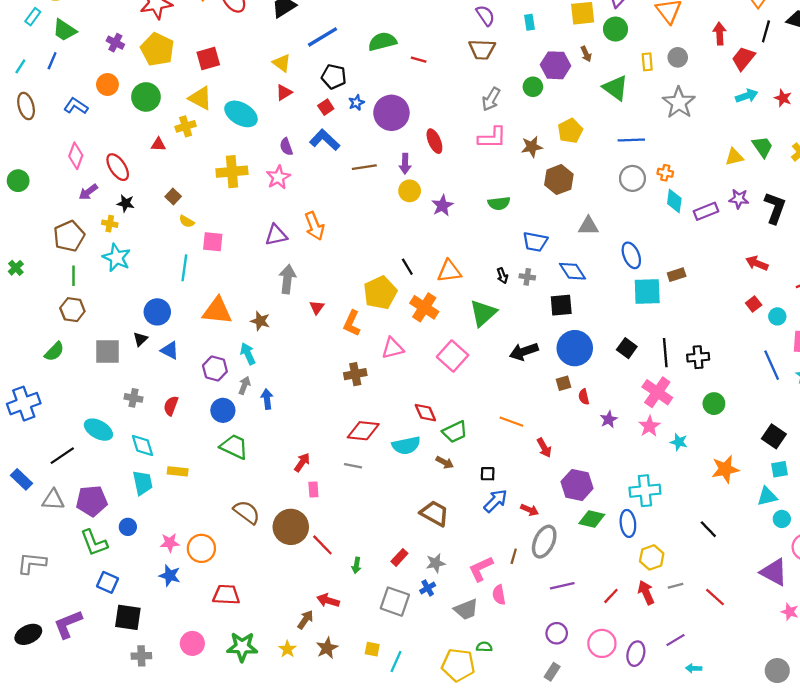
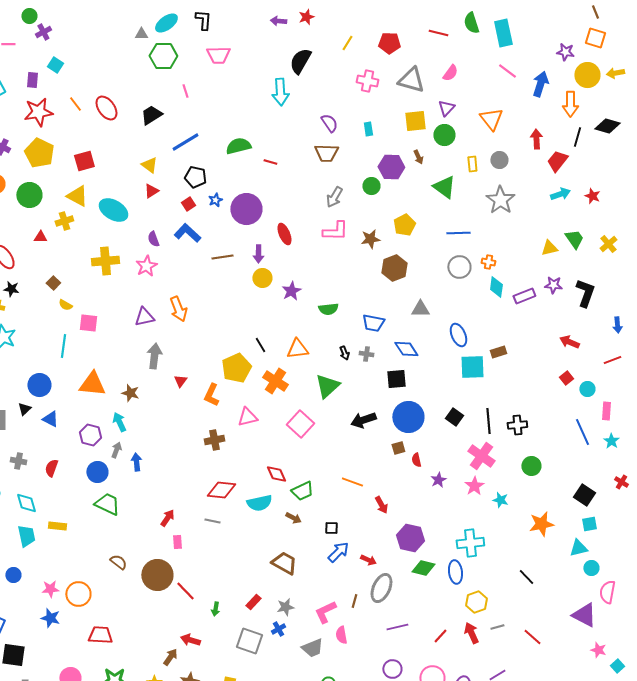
green semicircle: (499, 203) -> (328, 309), moved
brown semicircle: (247, 512) -> (118, 562), size x0.7

